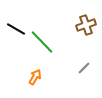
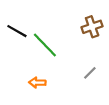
orange arrow: (35, 77) -> (37, 83), turned -119

